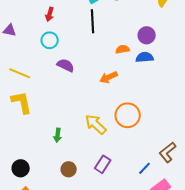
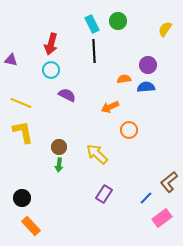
red arrow: (50, 14) -> (51, 44), size x1.5
orange circle: (128, 115) -> (129, 130), moved, size x0.7
brown circle: (69, 169) -> (59, 147), moved

